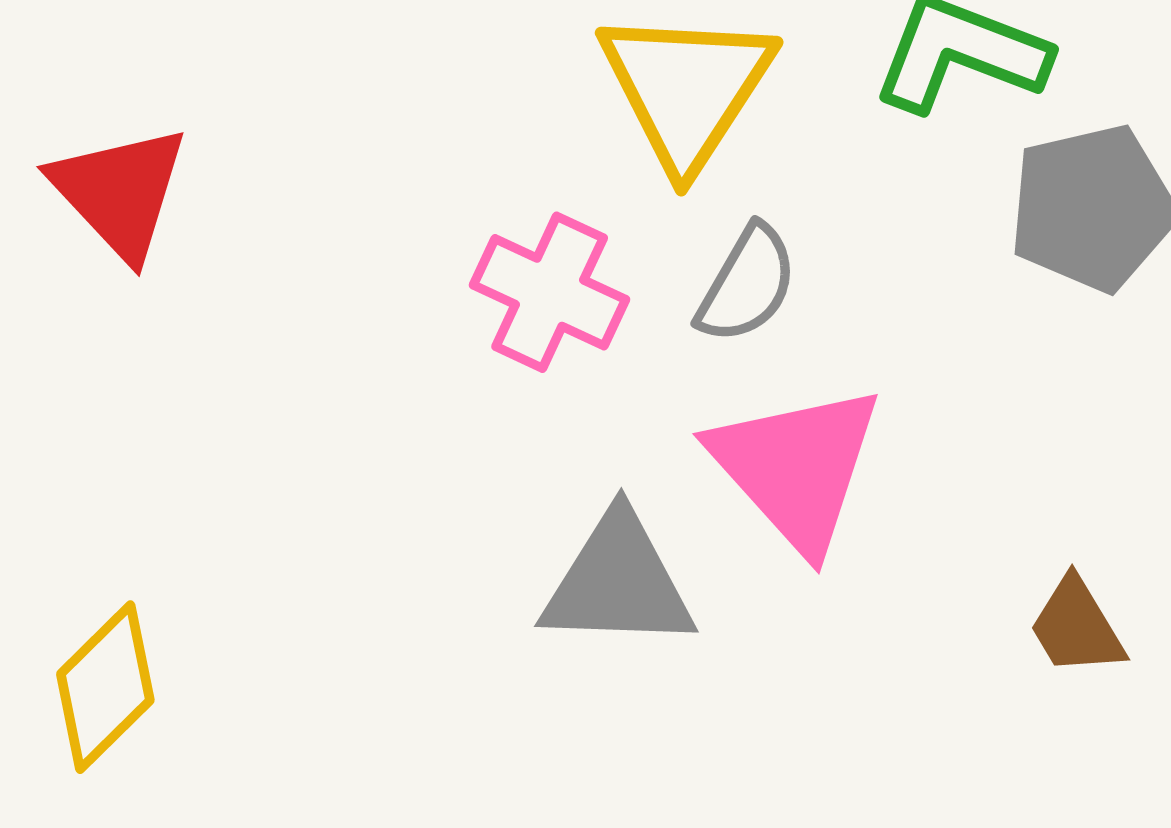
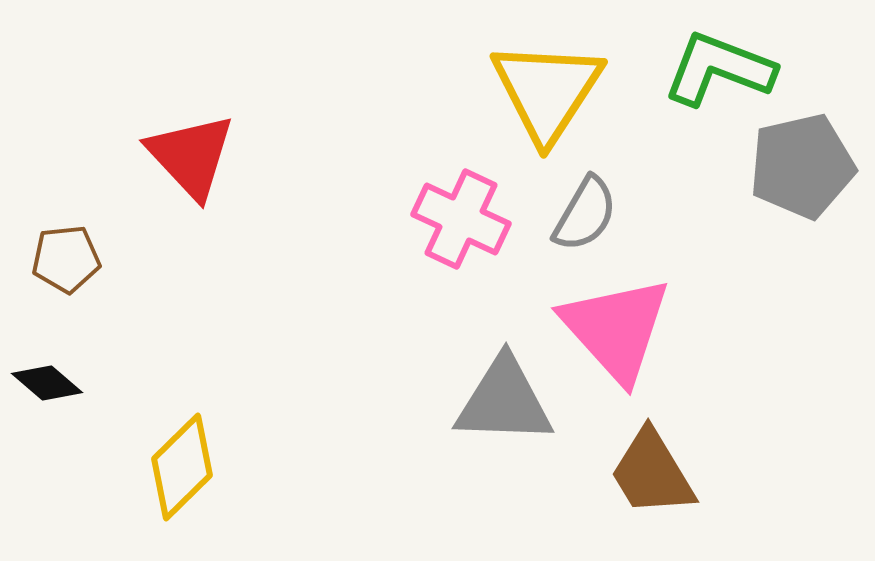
brown trapezoid: (1077, 627) -> (652, 473), moved, size x1.4

